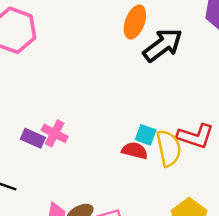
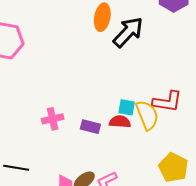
pink cross: (55, 133) -> (53, 119), turned -30
purple rectangle: (33, 138) -> (90, 127), moved

